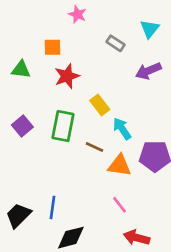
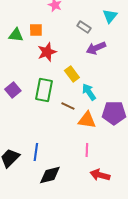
green triangle: (21, 70) -> (16, 35), moved
purple arrow: (148, 71) -> (96, 48), moved
pink line: (119, 205) -> (87, 150), turned 40

